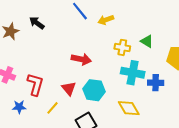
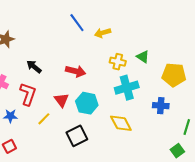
black arrow: (37, 23) -> (34, 67), moved
cyan cross: (133, 73) -> (127, 88), turned -30
blue cross: (156, 83) -> (161, 106), moved

